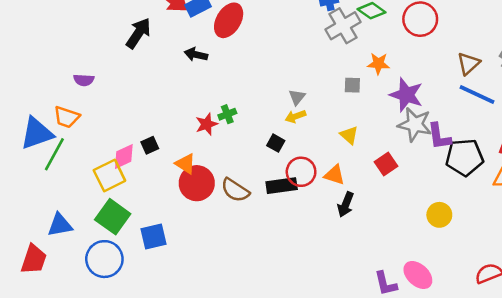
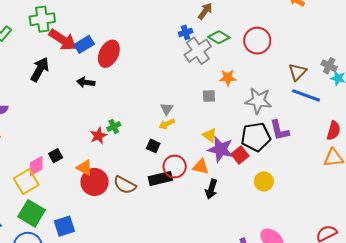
purple star: (406, 95) -> (221, 149), moved
gray star: (415, 124) -> (258, 101), moved
black pentagon: (465, 157) -> (256, 137), moved
yellow circle: (439, 215) -> (264, 181), moved

